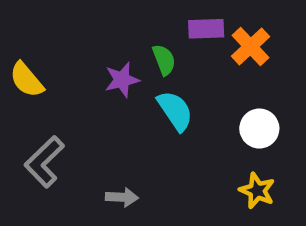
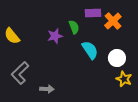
cyan semicircle: (175, 111) -> (90, 50), moved
yellow star: (257, 191) -> (124, 79), moved
gray arrow: (122, 197) -> (47, 89), moved

